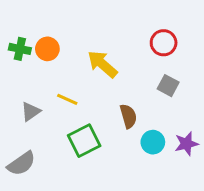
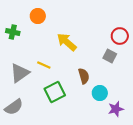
red circle: (164, 43) -> (120, 36), moved
orange circle: (47, 49) -> (38, 16), moved
gray triangle: (31, 112) -> (20, 73), size x1.5
purple star: (186, 144) -> (116, 109), moved

